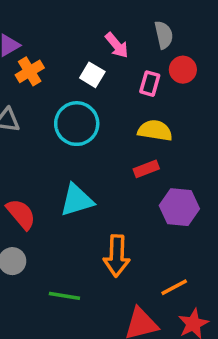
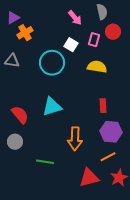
white square: (92, 75) -> (71, 45), moved
red rectangle: (146, 169) -> (103, 106), moved, turned -72
purple hexagon: (179, 207) -> (111, 132), moved

